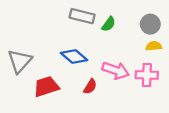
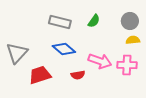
gray rectangle: (82, 16) -> (60, 22), moved
red semicircle: (90, 87) -> (78, 75), turned 48

